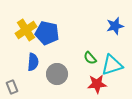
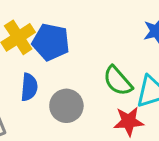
green semicircle: (90, 58) -> (118, 81), size x1.5

